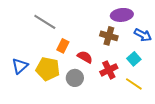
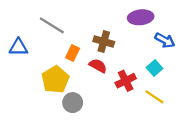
brown cross: (109, 36) -> (104, 41), moved
blue triangle: (20, 66) -> (18, 47), moved, turned 42
yellow pentagon: (48, 69) -> (55, 80), turned 30
gray circle: (75, 78) -> (73, 103), moved

